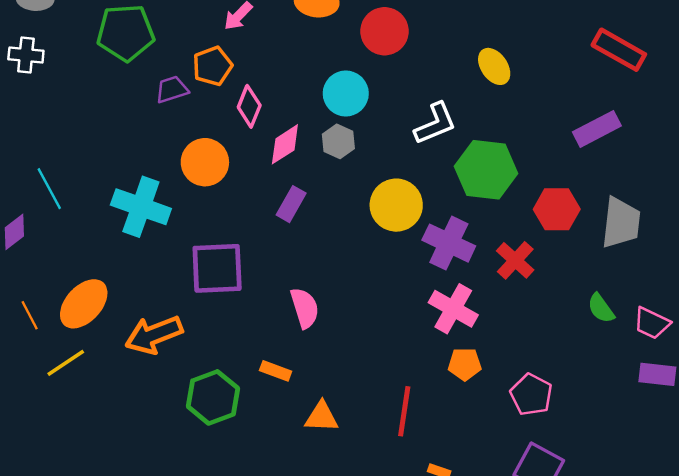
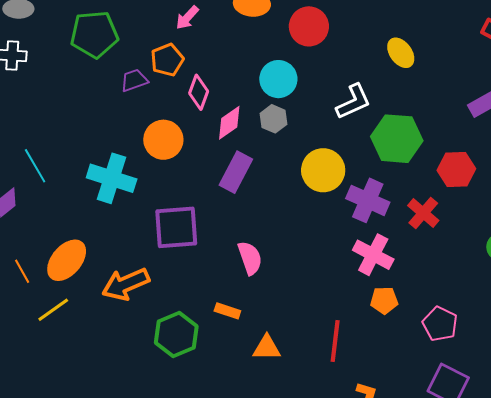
purple rectangle: (291, 204) -> (236, 172), size x1.4

